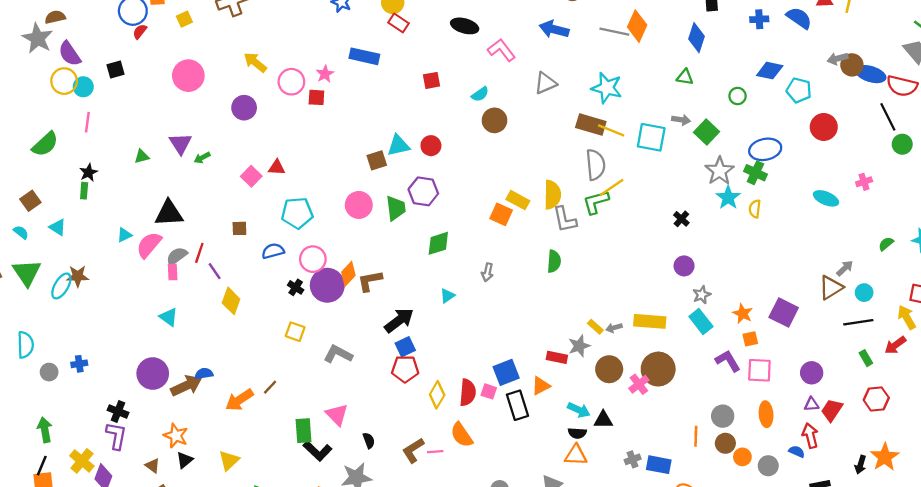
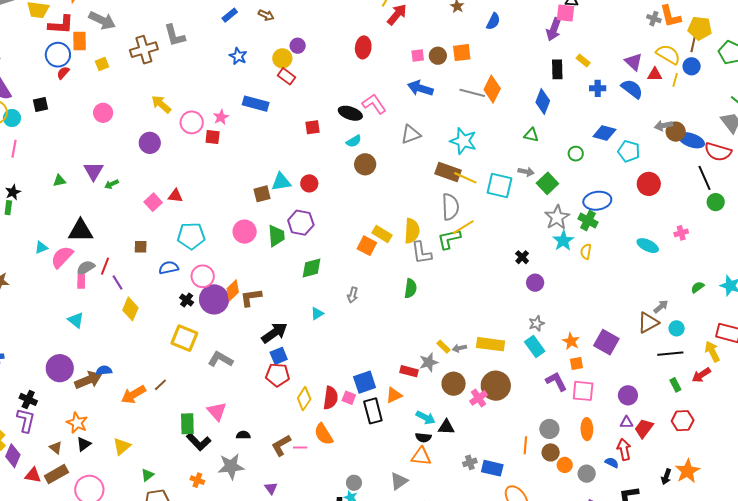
black ellipse: (465, 26) -> (350, 113), moved
pink circle: (188, 76) -> (103, 113), size x0.7
purple circle: (684, 266) -> (535, 283), moved
yellow square: (295, 332) -> (184, 338), size x1.5
black semicircle: (369, 440) -> (243, 435), turned -72

